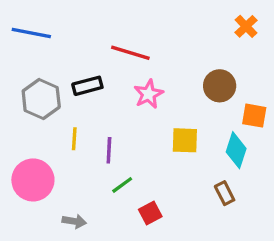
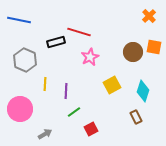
black rectangle: (87, 86) -> (56, 42), moved
orange square: (254, 116) -> (154, 47), moved
yellow square: (185, 140) -> (112, 85), turned -30
gray arrow: (74, 221) -> (45, 134), turned -40

